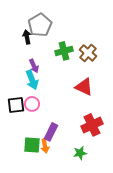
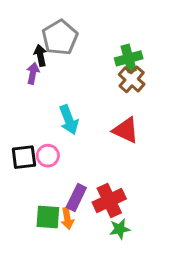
green cross: (64, 51) -> (129, 58), moved
purple arrow: (34, 66) -> (33, 73), moved, turned -144
cyan arrow: (32, 80) -> (69, 120), moved
red cross: (92, 125) -> (109, 201), moved

